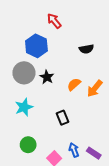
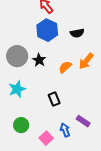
blue hexagon: (36, 46) -> (47, 30), moved
orange arrow: (95, 88) -> (86, 61), moved
purple rectangle: (94, 153) -> (83, 121), moved

